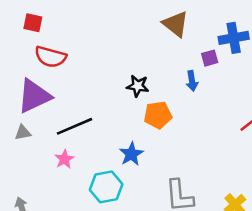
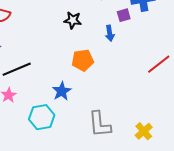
black star: (138, 86) -> (73, 20), moved

